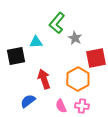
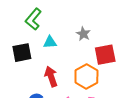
green L-shape: (57, 23) -> (33, 19), moved
cyan triangle: (36, 42) -> (50, 42), moved

